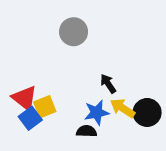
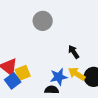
black arrow: (108, 84) -> (74, 52), moved

